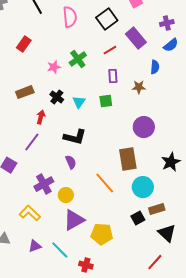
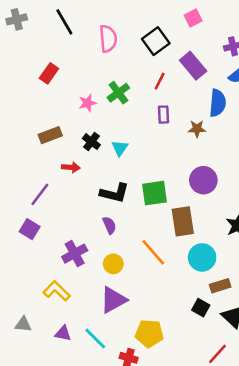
red line: (110, 50) -> (160, 81), turned -32
blue semicircle: (155, 67) -> (218, 103), size x1.5
green square: (106, 101) -> (154, 193), moved, size x1.5
red arrow: (41, 117) -> (71, 167), turned 80
purple line: (32, 142) -> (40, 194), moved
yellow circle: (66, 195) -> (113, 264), moved
black square: (138, 218) -> (201, 308), moved, turned -32
yellow pentagon: (102, 234) -> (149, 333), moved
purple triangle: (35, 246) -> (63, 333), turned 32

